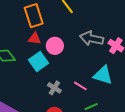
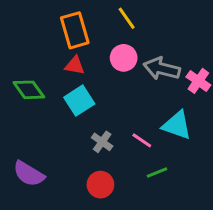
pink circle: (55, 46) -> (124, 58), moved

